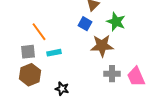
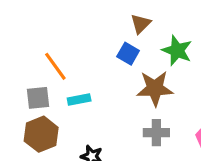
gray cross: (112, 74) -> (156, 133), moved

